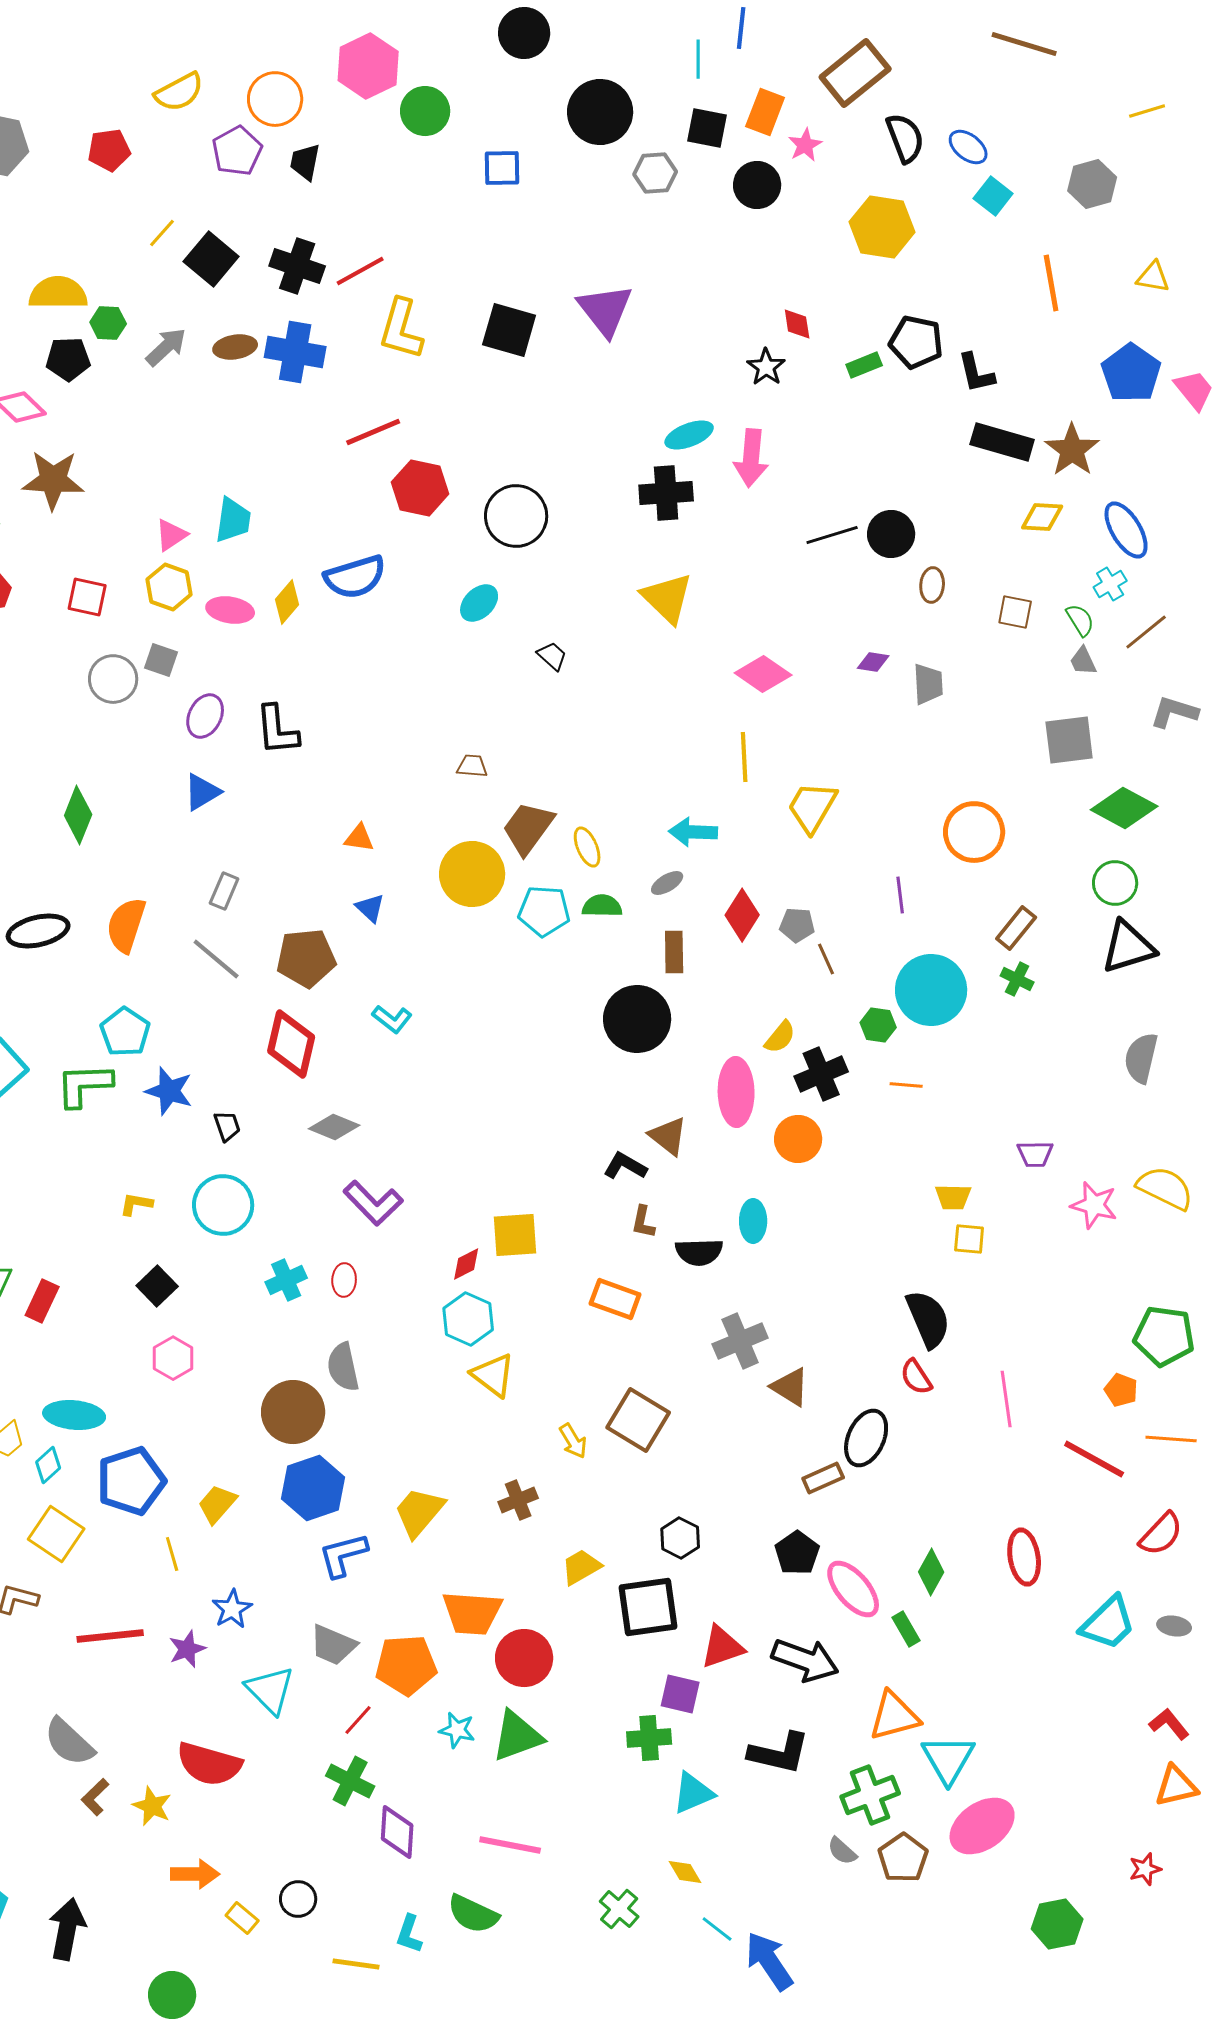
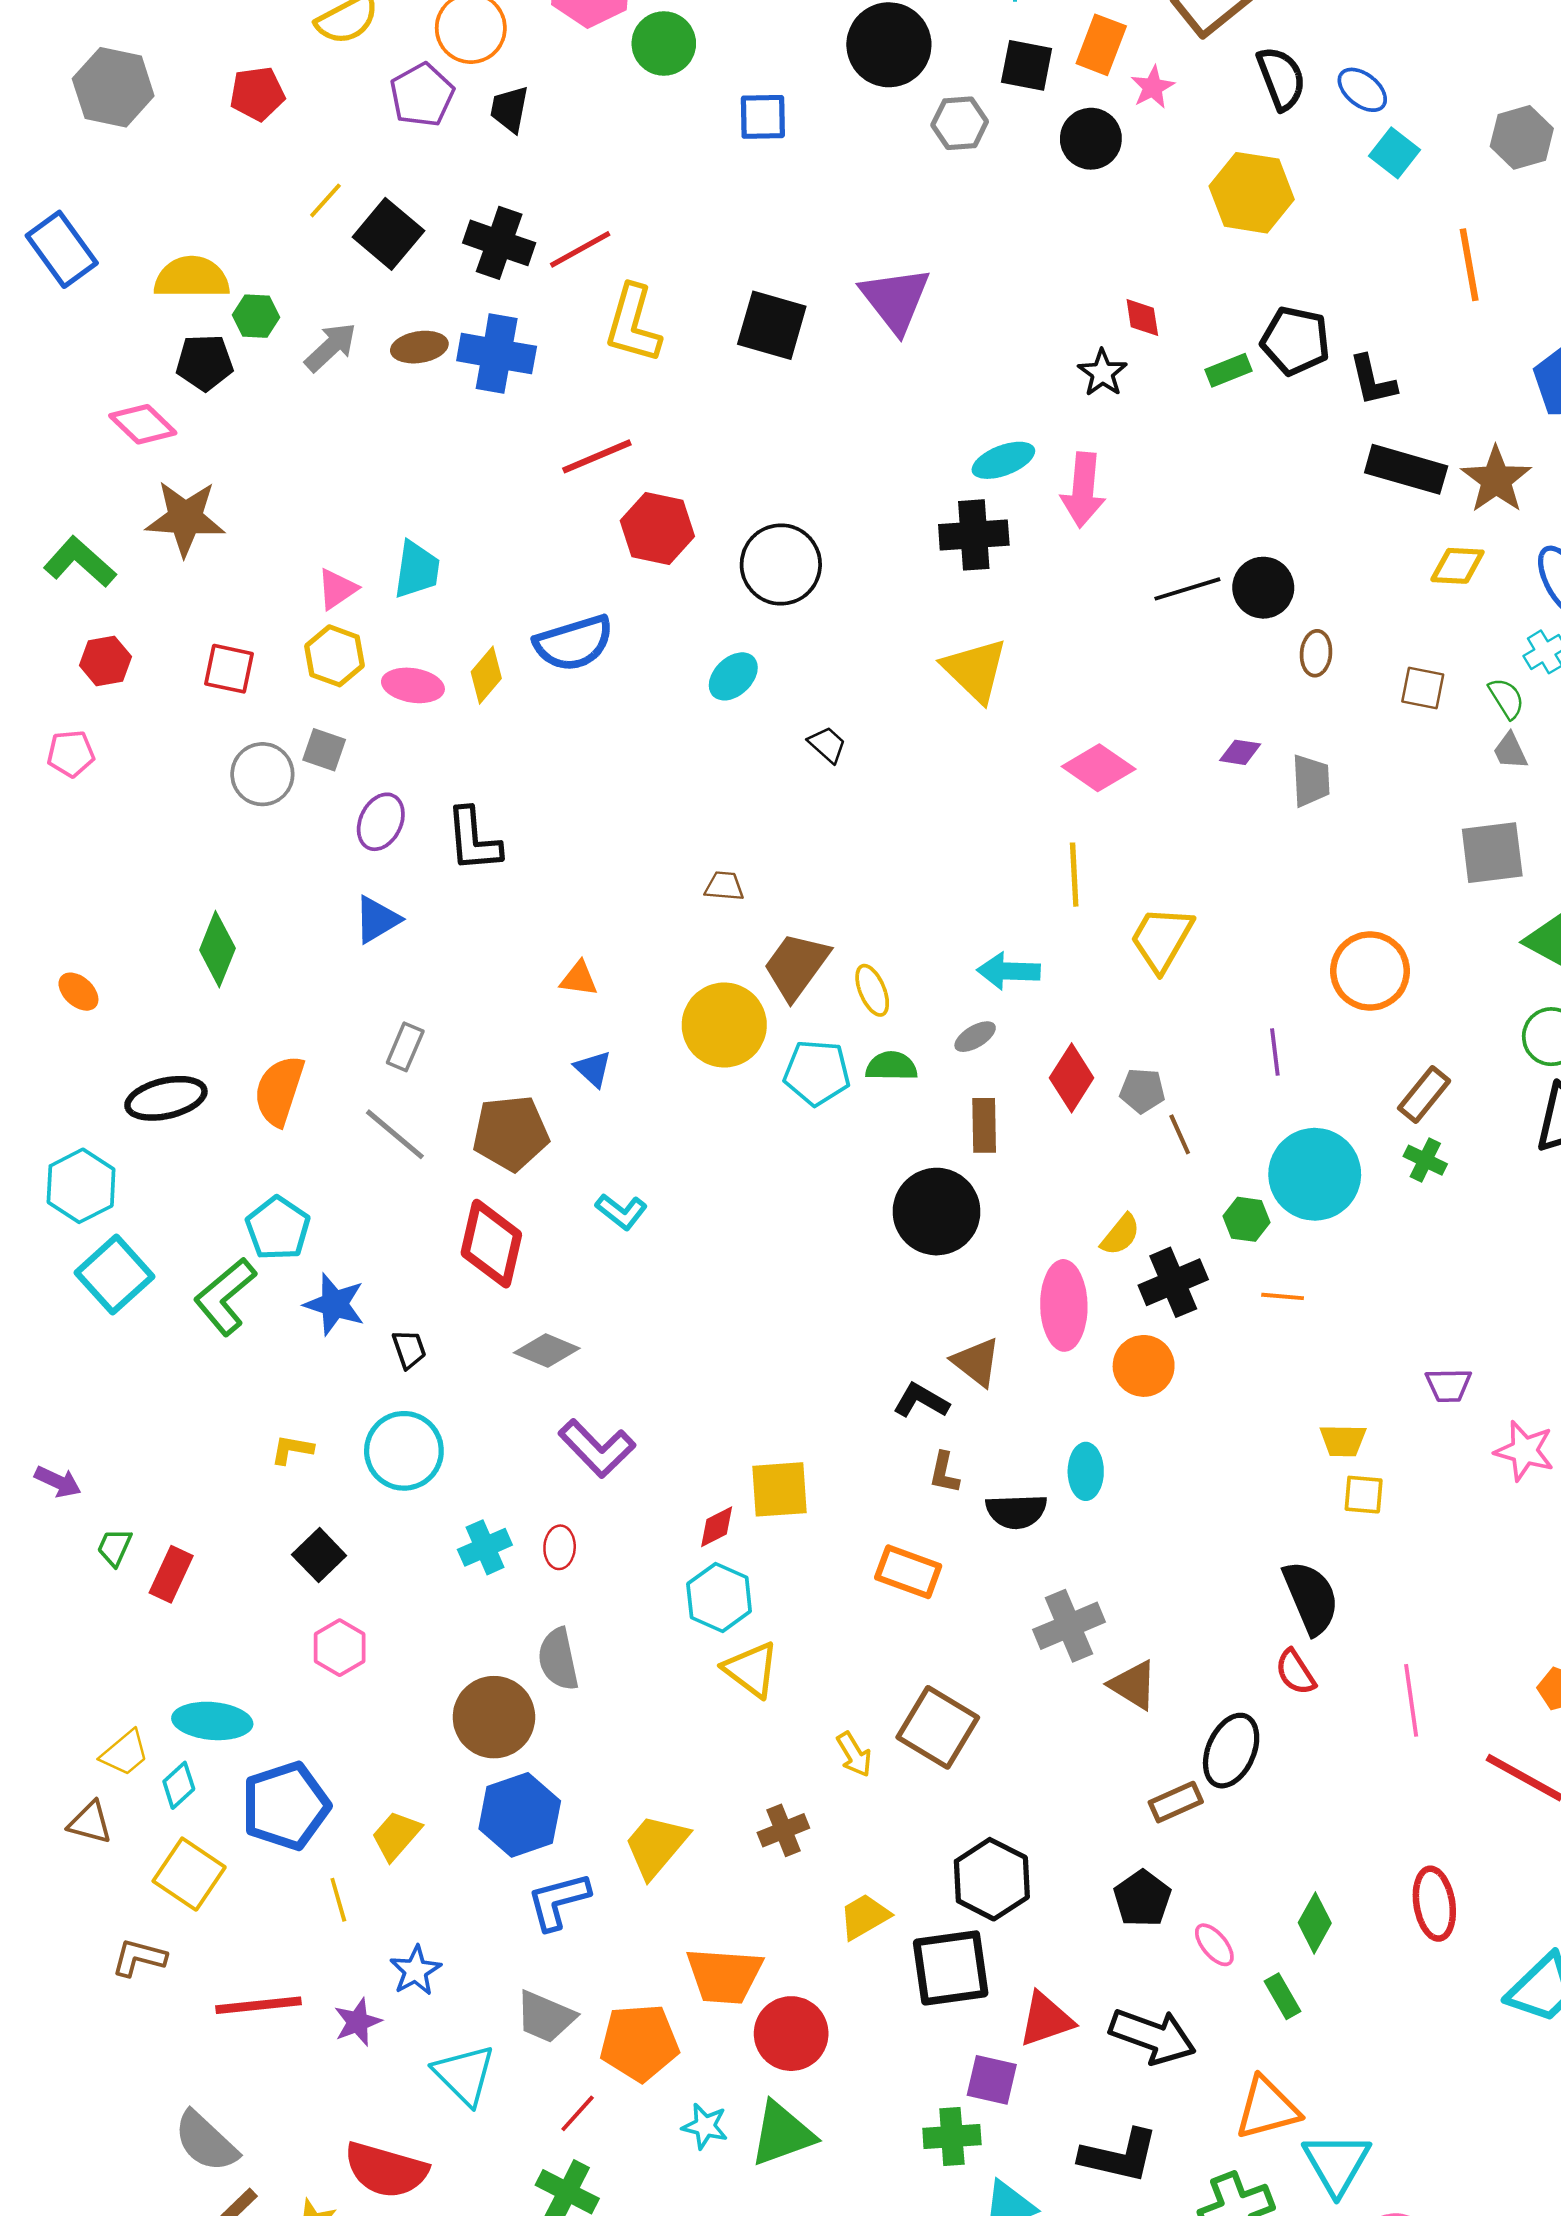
green L-shape: (84, 1085) -> (225, 1296), turned -38
black hexagon: (680, 1538) -> (992, 1879), size x1.5
pink ellipse: (853, 1589) -> (1214, 1945), size x0.6

